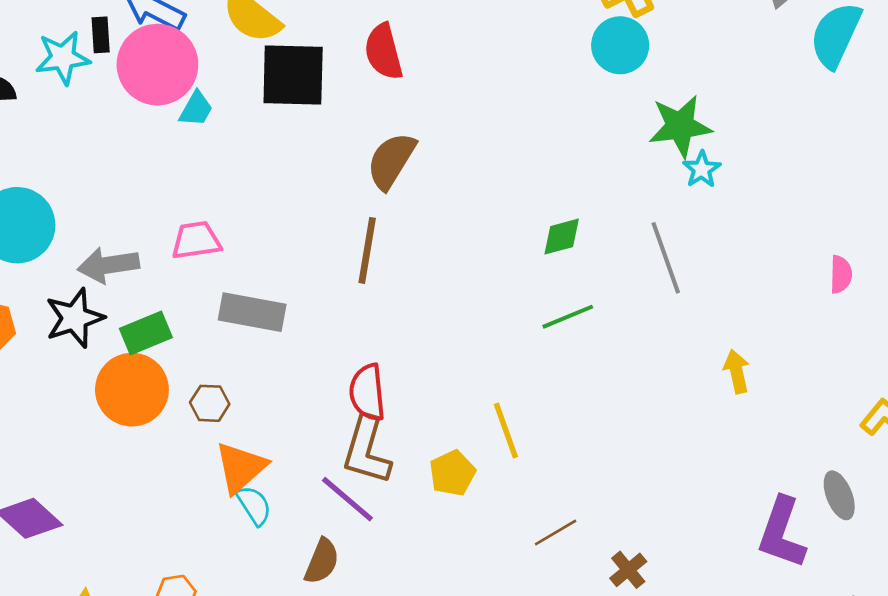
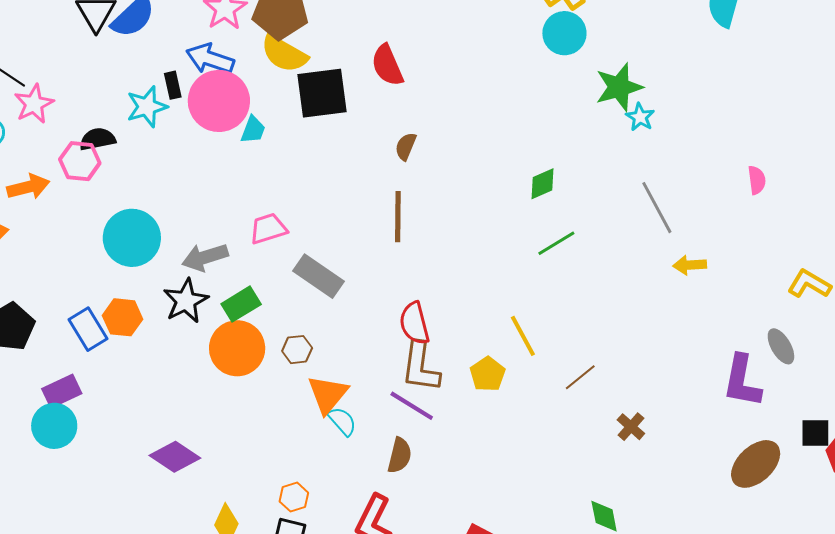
brown semicircle: (391, 161) -> (406, 146), size x0.6
gray line: (666, 258) -> (657, 208), moved
gray rectangle: (252, 312) -> (319, 276), turned 33
yellow arrow: (737, 371) -> (690, 265), turned -72
brown line: (556, 532) -> (580, 377), moved

